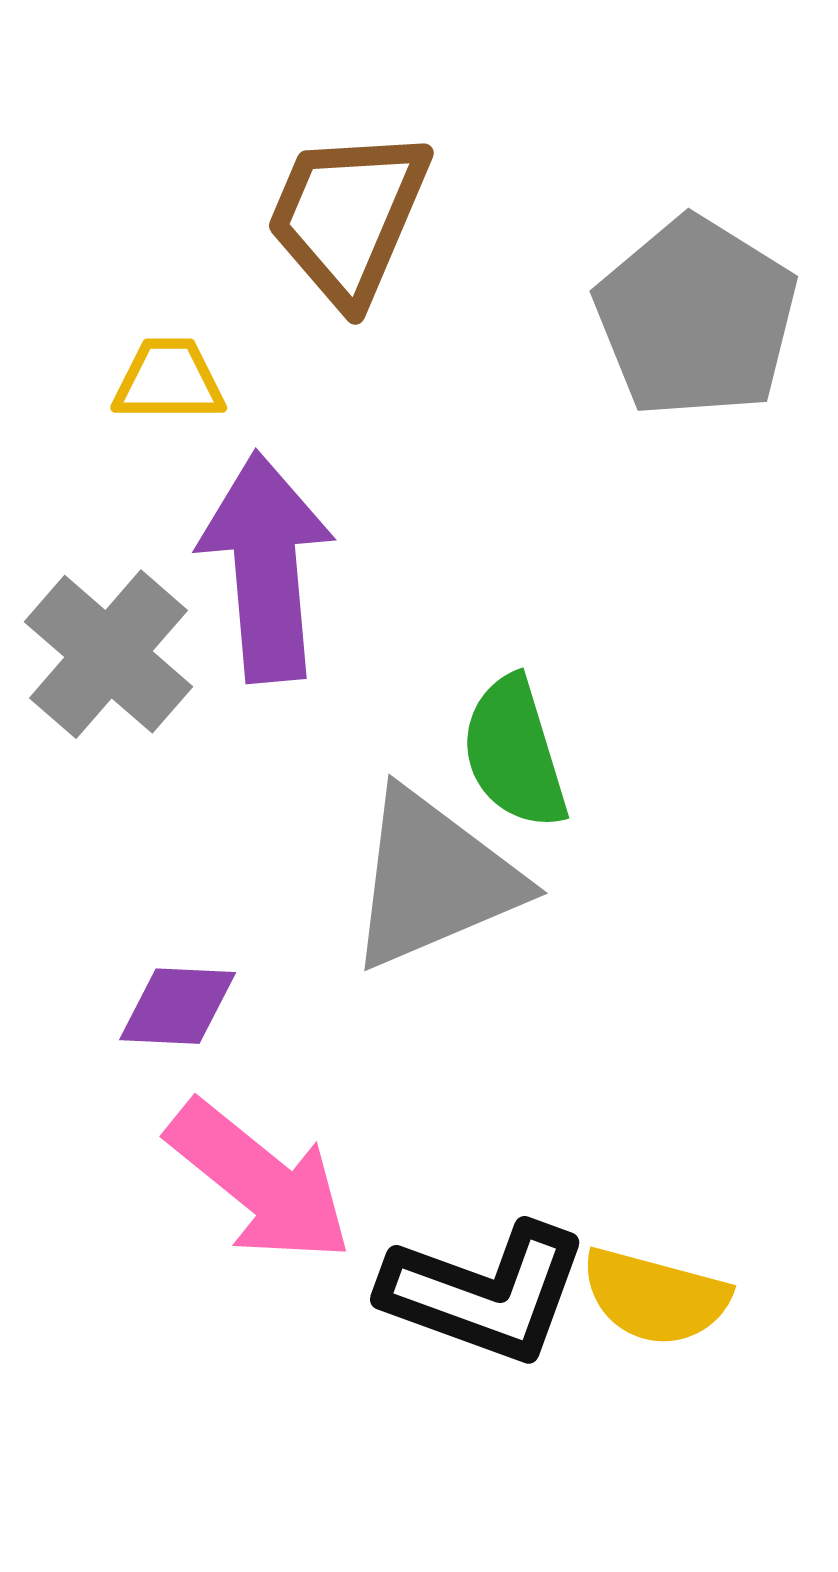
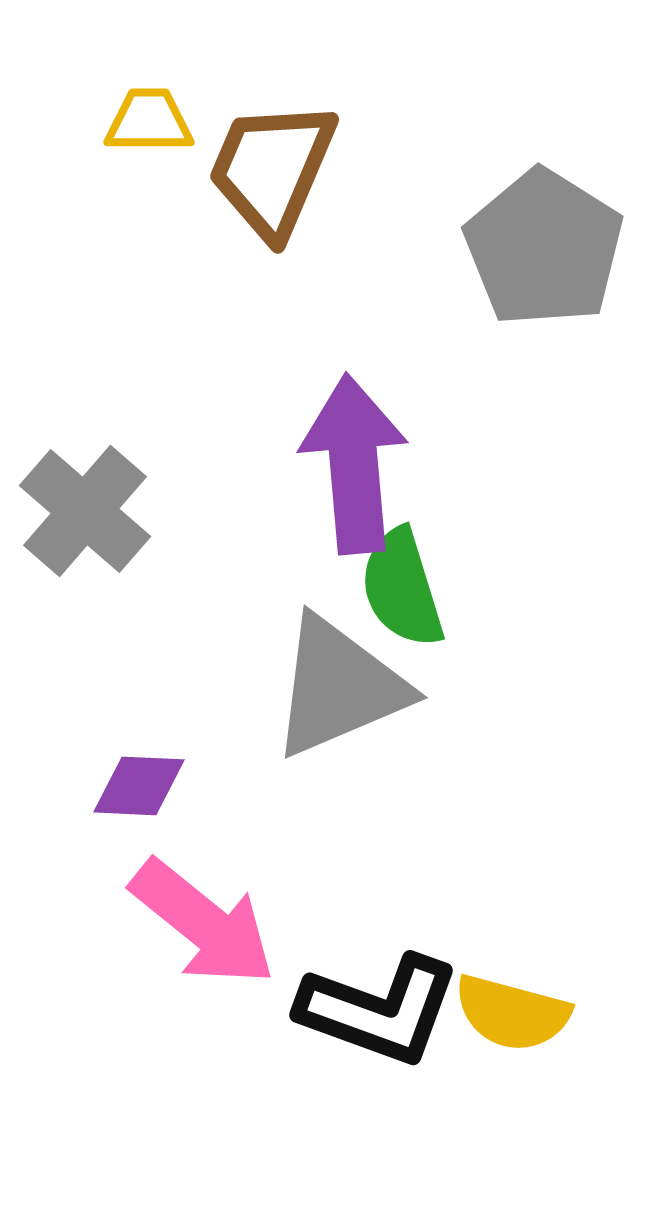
yellow trapezoid: (169, 380) -> (149, 121), moved
purple arrow: (266, 567) -> (354, 464), moved

